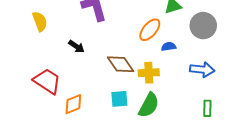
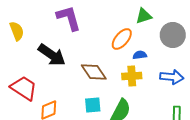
black arrow: (76, 47) -> (52, 55), size x1.8
yellow cross: (149, 73) -> (132, 76), moved

